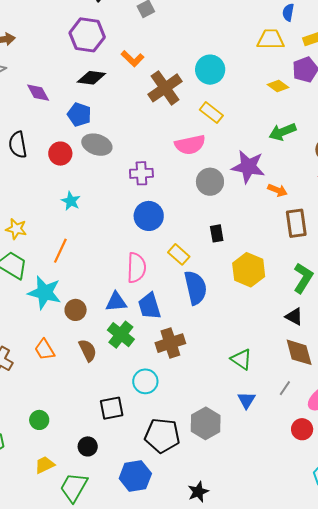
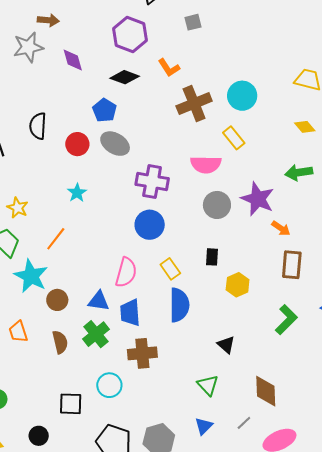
purple diamond: (38, 93) -> (73, 60), moved
purple cross: (141, 173) -> (152, 181), size x1.4
yellow hexagon: (249, 270) -> (238, 285), moved, size x0.7
black triangle: (294, 317) -> (226, 345), moved

